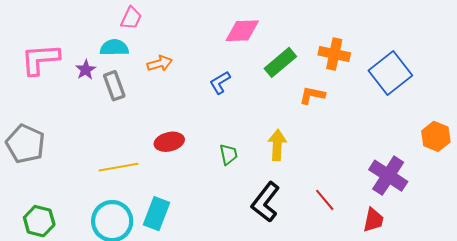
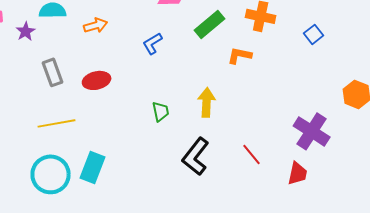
blue square: (390, 73) -> (314, 34), size x0.5
gray rectangle: (114, 86) -> (53, 72), moved
red ellipse: (169, 142) -> (97, 80), moved

